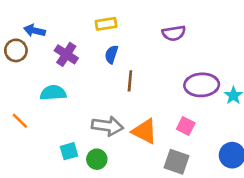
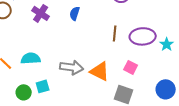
brown line: (130, 81) -> (115, 33), moved
cyan semicircle: (53, 93) -> (31, 58), moved
green circle: (97, 159) -> (24, 92), moved

